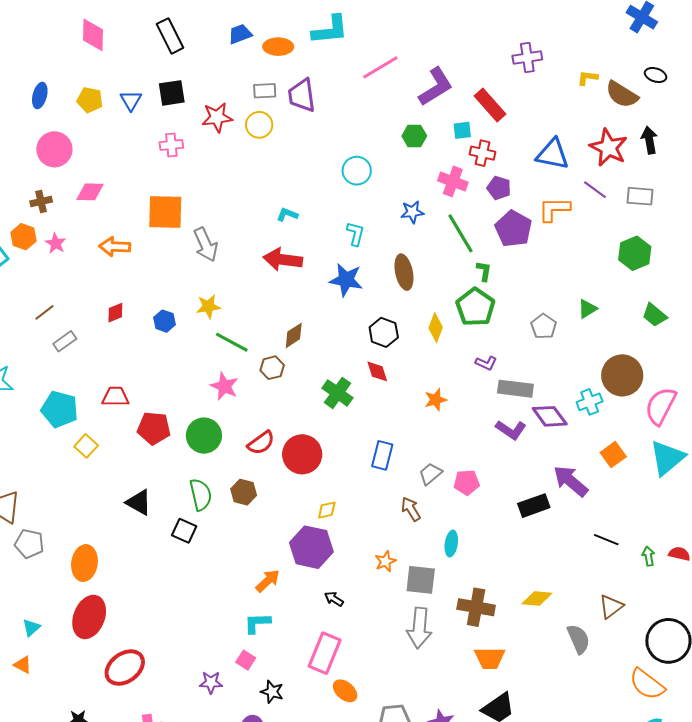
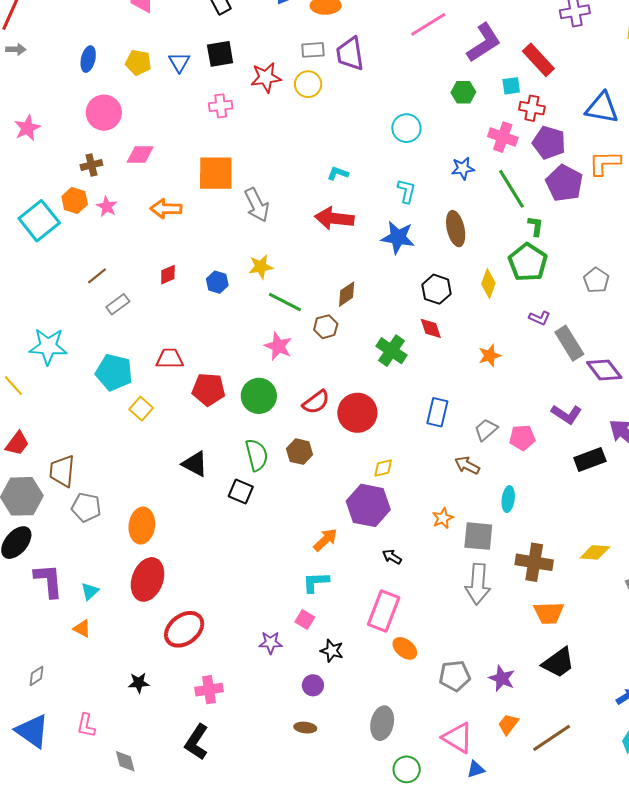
purple pentagon: (499, 188) -> (549, 143), size x1.4
gray rectangle: (515, 389) -> (569, 343), turned 52
purple L-shape: (511, 430) -> (567, 414), moved
brown arrow: (411, 509) -> (467, 465), turned -30

